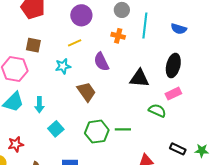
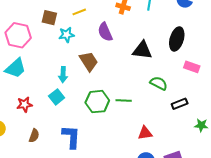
brown square: (33, 45) -> (49, 18), moved
pink rectangle: (173, 94) -> (192, 67), moved, turned 42
cyan arrow: (39, 105) -> (63, 75), moved
red star: (16, 144) -> (25, 104), moved
black rectangle: (178, 149) -> (180, 104), moved, turned -49

